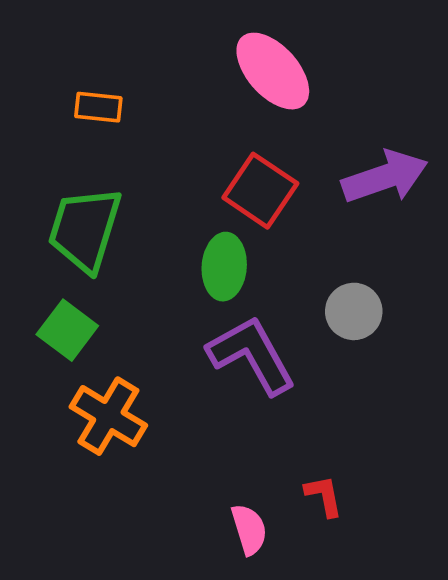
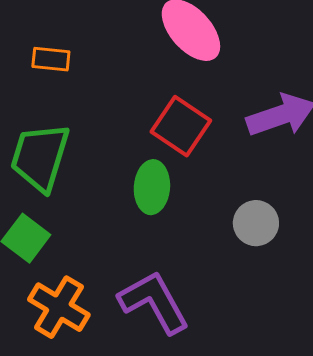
purple L-shape: (252, 355) -> (154, 302), moved

